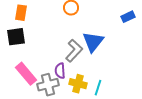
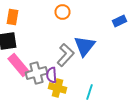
pink rectangle: (26, 74) -> (18, 65), moved
yellow cross: (78, 84) -> (58, 88), moved
gray cross: (48, 85) -> (36, 73), moved

